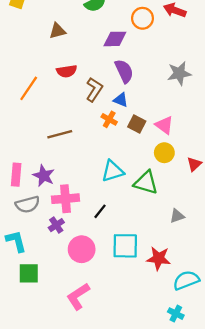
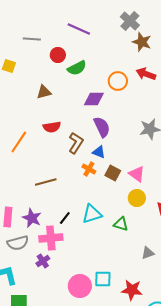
green triangle: (146, 183) -> (121, 224), size x0.7
black line: (100, 211) -> (65, 218), moved
cyan square: (125, 246) -> (103, 279), size x0.7
pink circle: (82, 249) -> (80, 286), moved

